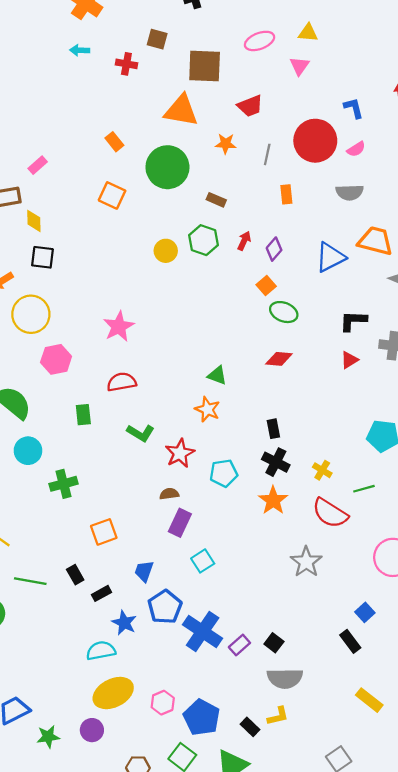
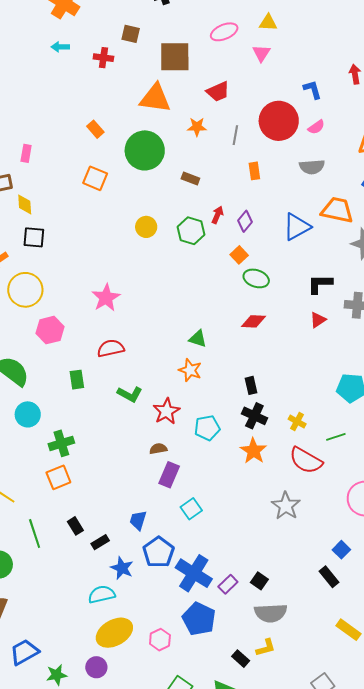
pink rectangle: (38, 165) -> (26, 153), turned -36
green hexagon: (203, 240) -> (191, 231), moved
orange square: (104, 532) -> (58, 477), moved
green line: (30, 581) -> (35, 533), turned 64
blue pentagon: (202, 717) -> (199, 619), moved

